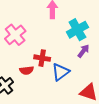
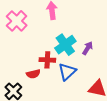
cyan cross: (77, 30) -> (65, 45), moved
pink cross: (15, 35) -> (17, 21), moved

